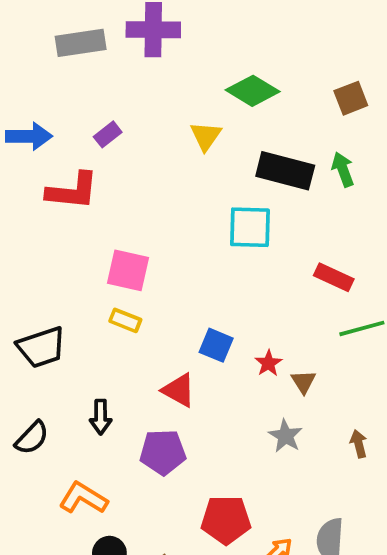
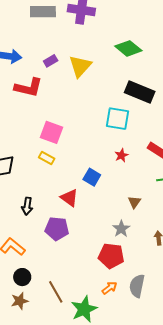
yellow triangle: (206, 136) -> (80, 66), moved, size x1.4
red star: (268, 363) -> (121, 155), moved
red pentagon: (226, 520) -> (111, 256), moved

